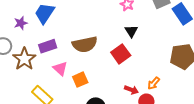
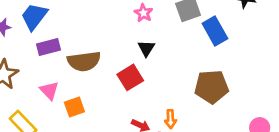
purple rectangle: (48, 46) -> (48, 47), moved
orange arrow: (154, 83) -> (170, 119), turned -48

